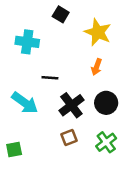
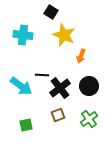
yellow star: (98, 32) -> (64, 35), moved
black line: (50, 78) -> (42, 75), moved
green square: (14, 149) -> (26, 125), moved

